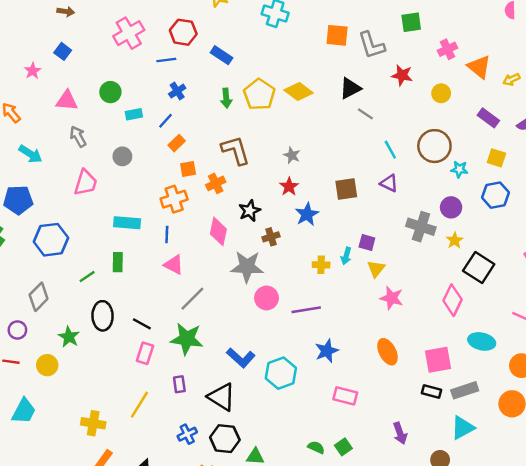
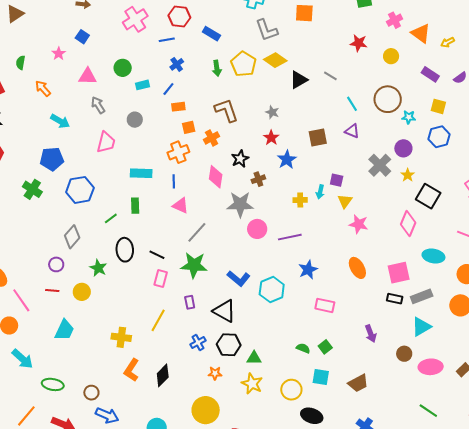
gray L-shape: (372, 45) -> (267, 30), moved
black triangle: (350, 88) -> (299, 80), moved
orange rectangle: (177, 143) -> (178, 107), turned 40
gray cross: (421, 227) -> (380, 165), turned 30

